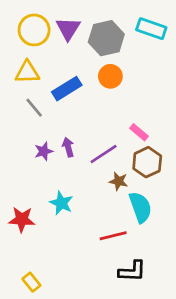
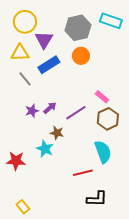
purple triangle: (68, 29) -> (44, 40), moved
purple arrow: (68, 147) -> (50, 108), turned 64
brown star: (119, 181) -> (57, 133), moved

